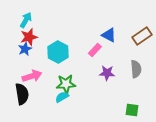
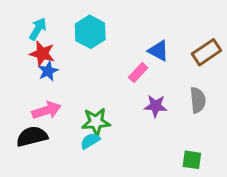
red star: (29, 37) -> (42, 54), turned 30
blue star: (25, 49) -> (48, 71), moved
cyan hexagon: (58, 52) -> (90, 32), moved
black semicircle: (22, 94) -> (32, 136), turned -95

